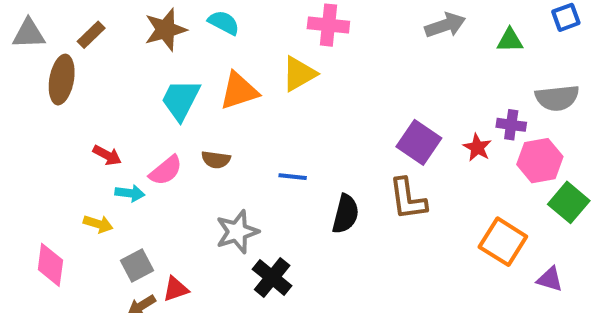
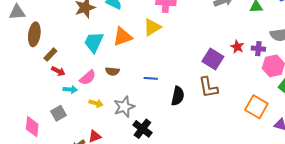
brown rectangle: (91, 35) -> (50, 55), moved
red star: (477, 147) -> (237, 47), moved
yellow arrow: (98, 224) -> (96, 103), moved
gray square: (137, 266) -> (58, 113), moved

